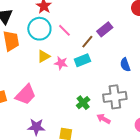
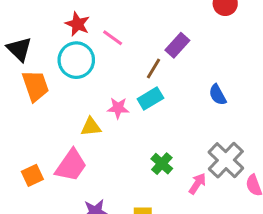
pink line: (64, 30) -> (113, 38), moved
yellow triangle: (44, 56) -> (91, 127), moved, turned 32
gray cross: (115, 97) -> (226, 160), moved, turned -30
pink arrow: (104, 119) -> (197, 184), turned 104

